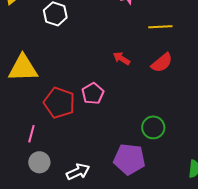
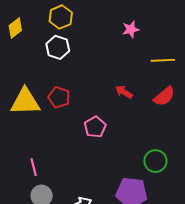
red pentagon: (59, 103) -> (59, 97), moved, size x0.7
pink line: (31, 134) -> (34, 167), turned -30

